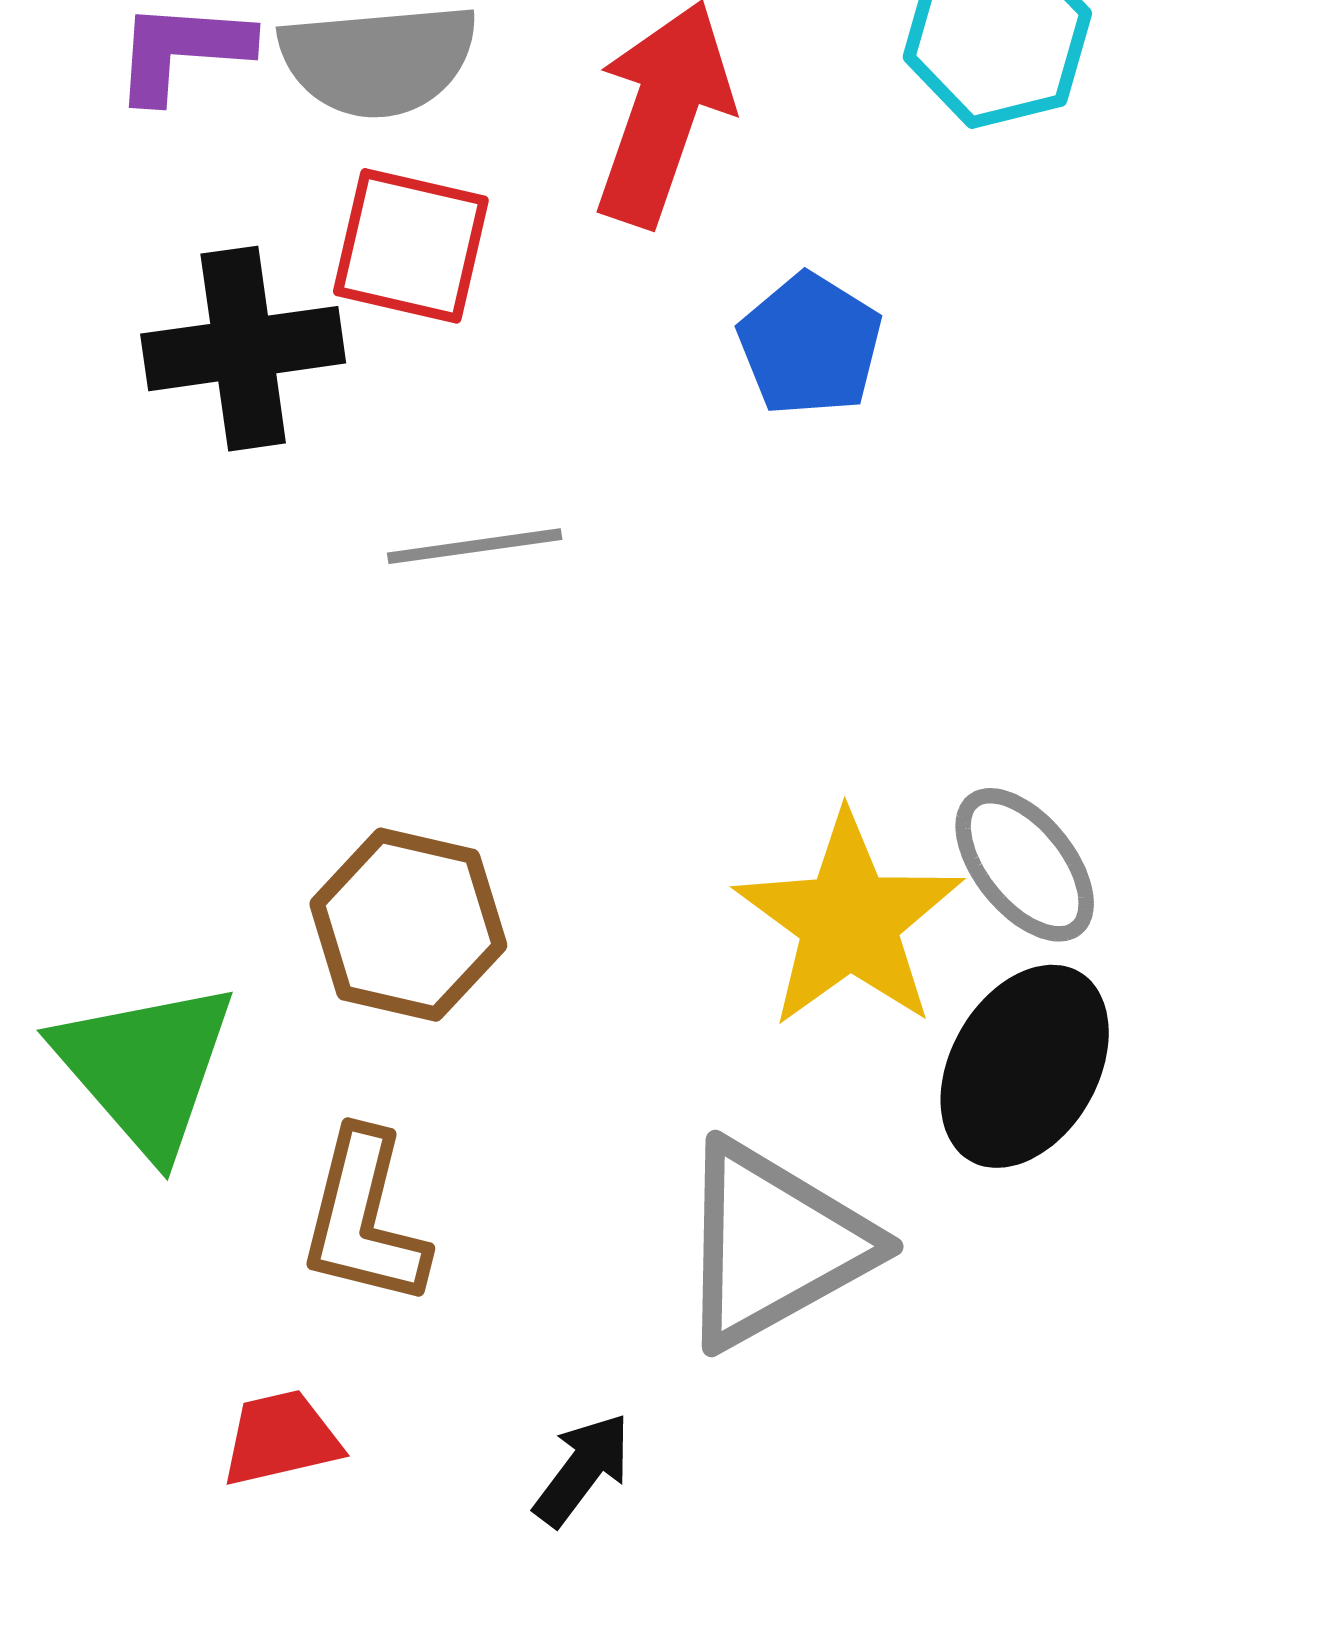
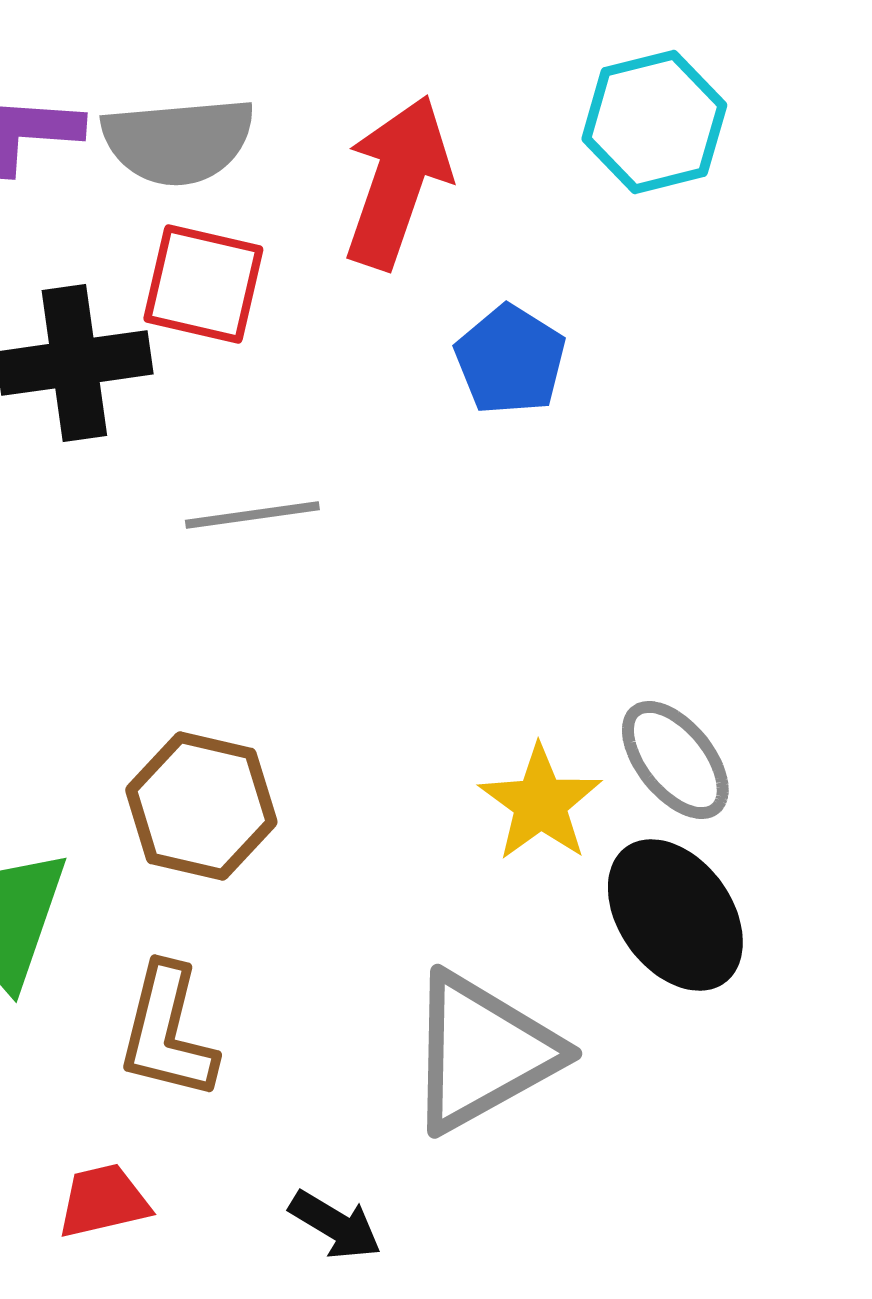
yellow star: (849, 921) -> (540, 803), size x0.7
black ellipse: (1025, 1066) -> (675, 915), turned -66
black arrow: (583, 1469) -> (335, 1225), turned 84

